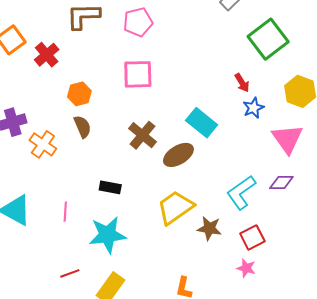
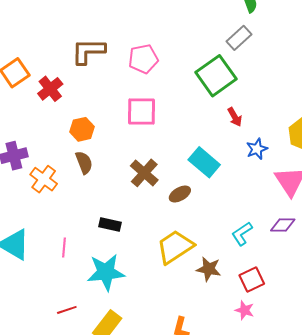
green square: (268, 39) -> (216, 76), moved
red arrow: (242, 83) -> (235, 117), moved
brown ellipse: (178, 155) -> (180, 194), size x0.7
cyan L-shape: (241, 192) -> (242, 234), size x0.7

